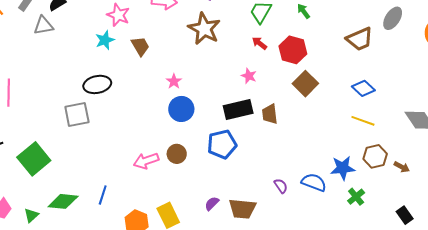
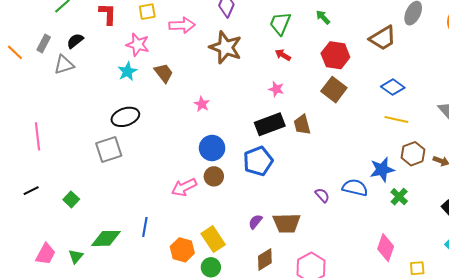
red hexagon: (293, 50) -> (335, 55), moved
blue circle: (181, 109) -> (212, 148), moved
green square: (34, 159) -> (71, 199), size x0.5

